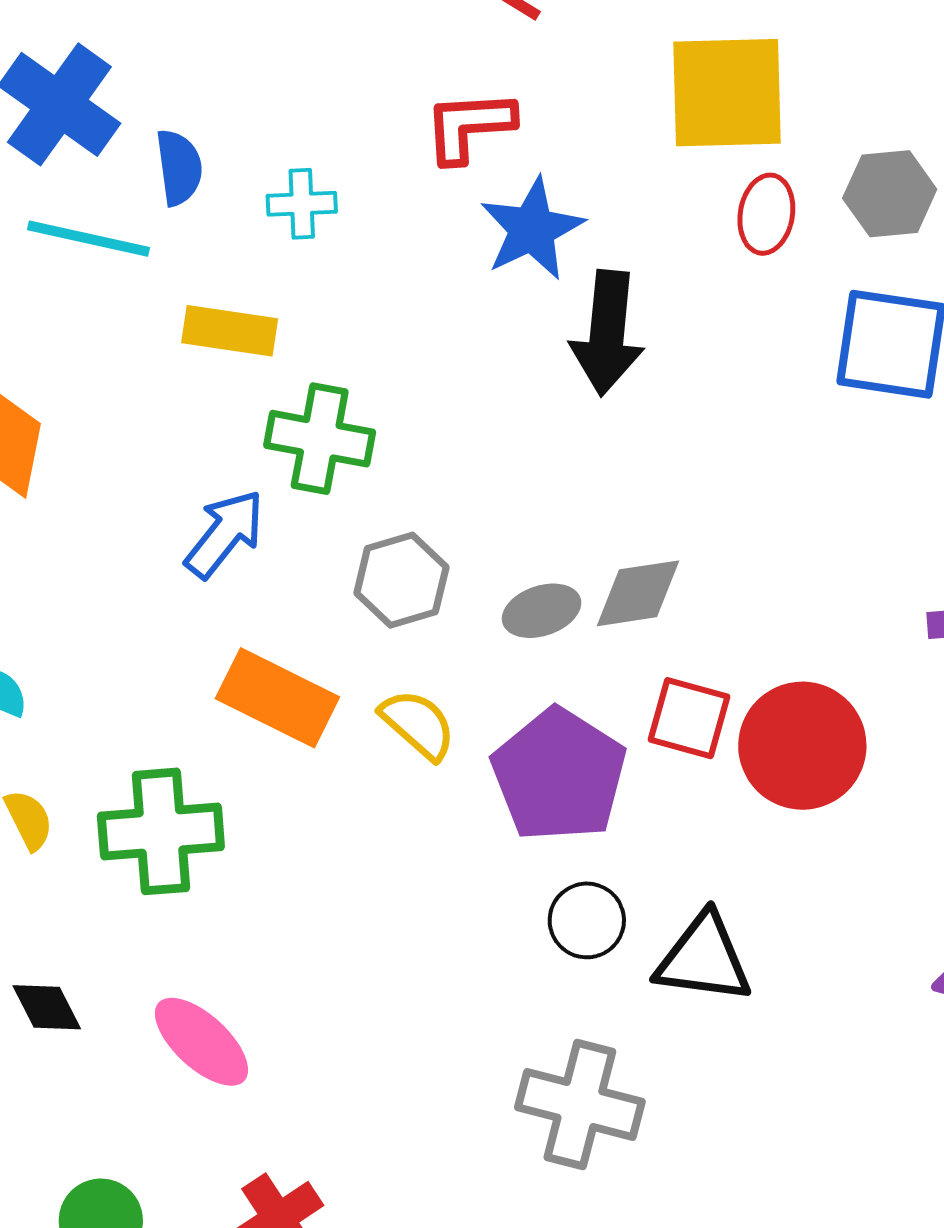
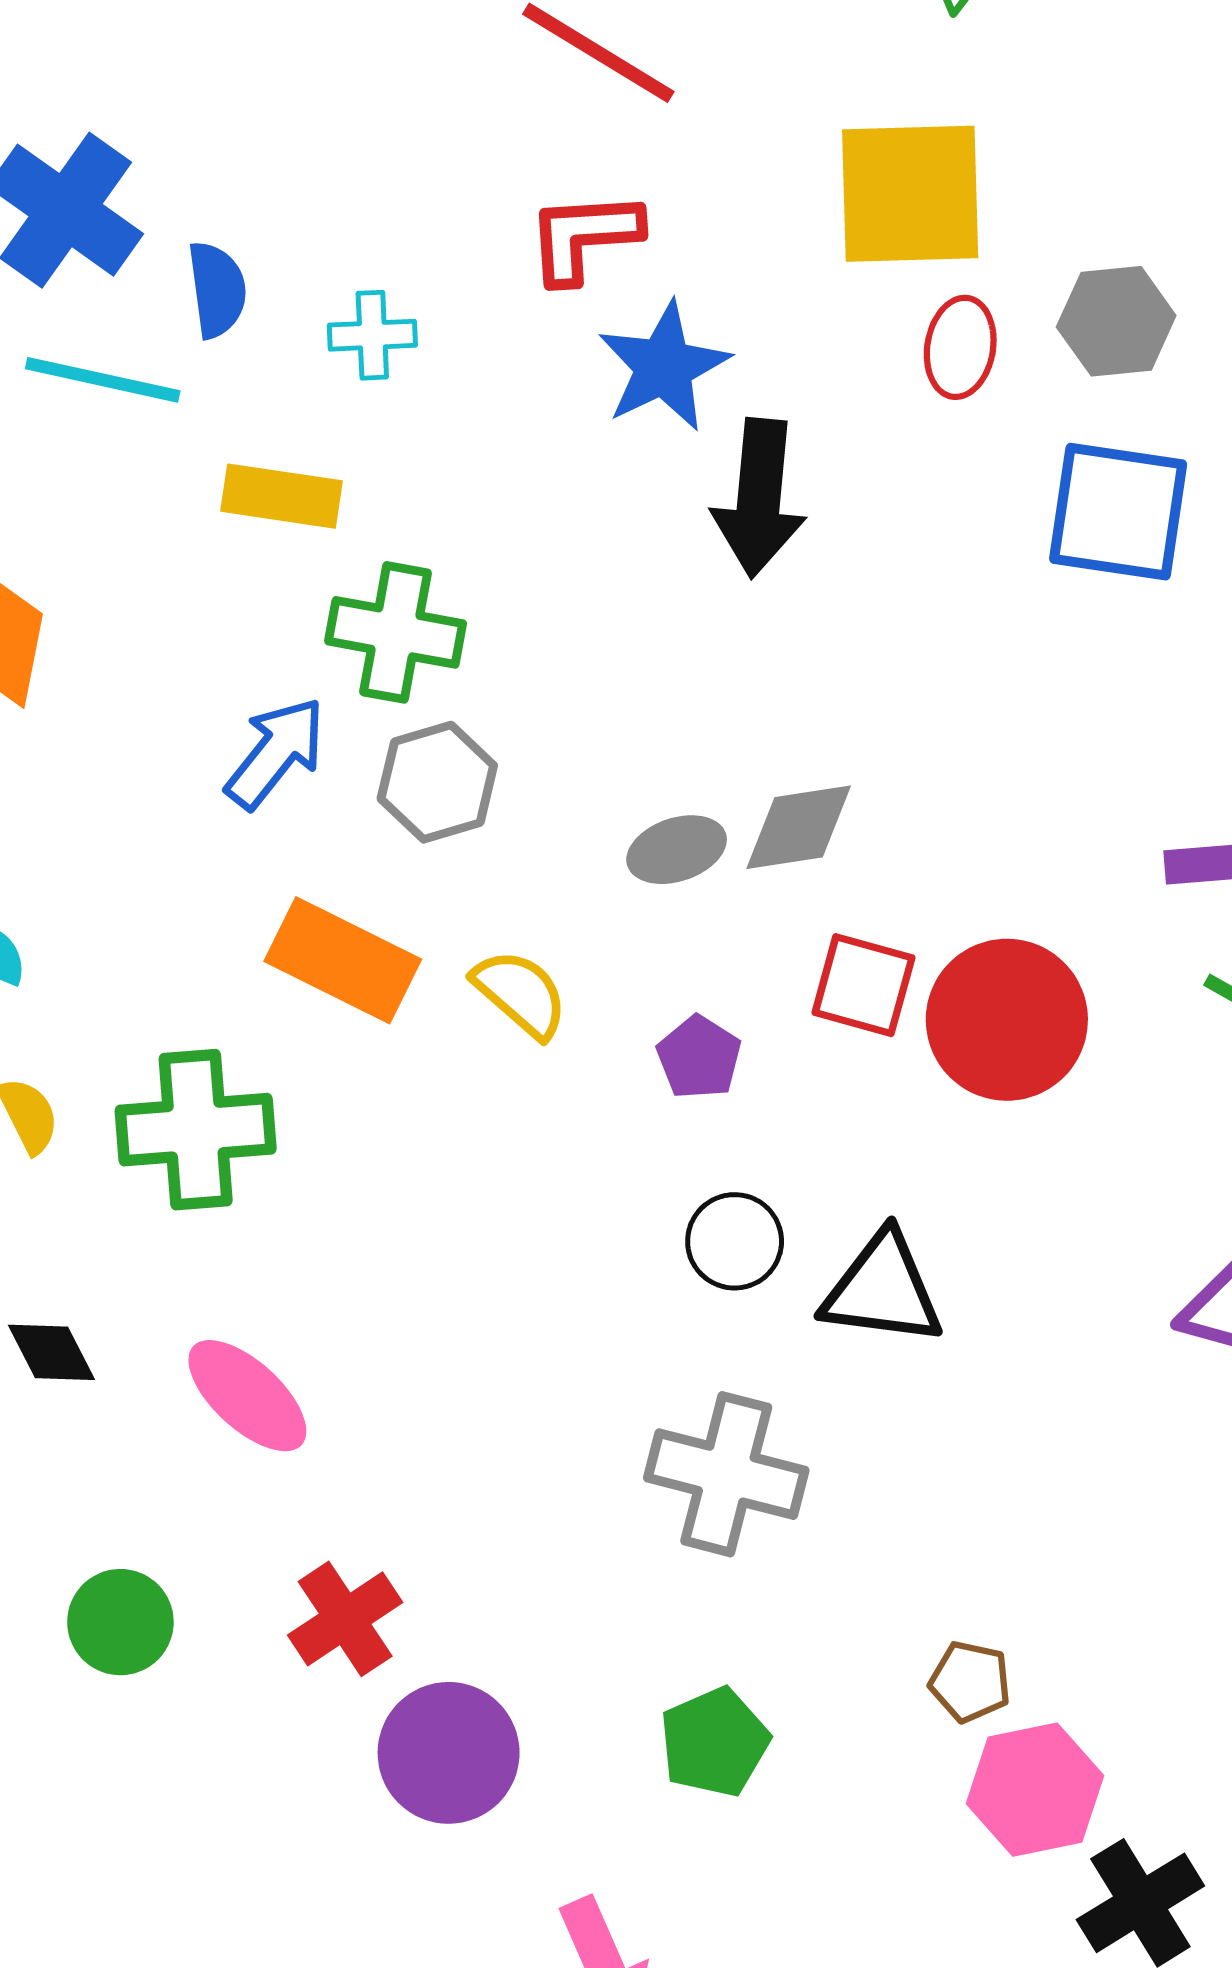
gray hexagon: (401, 580) -> (437, 782), moved
purple pentagon: (559, 775) -> (699, 1057), size x0.5

